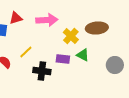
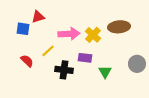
pink arrow: (47, 20) -> (69, 34), moved
green triangle: (83, 55) -> (105, 72), moved, turned 32

